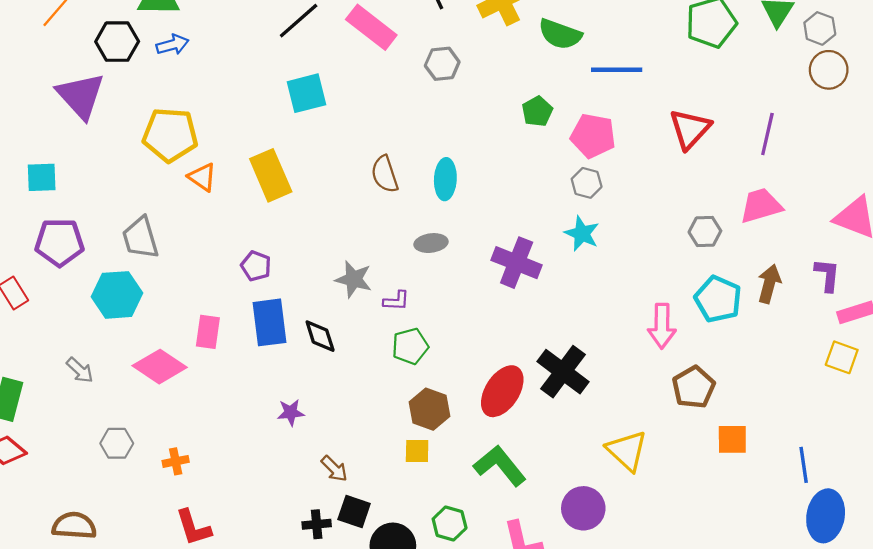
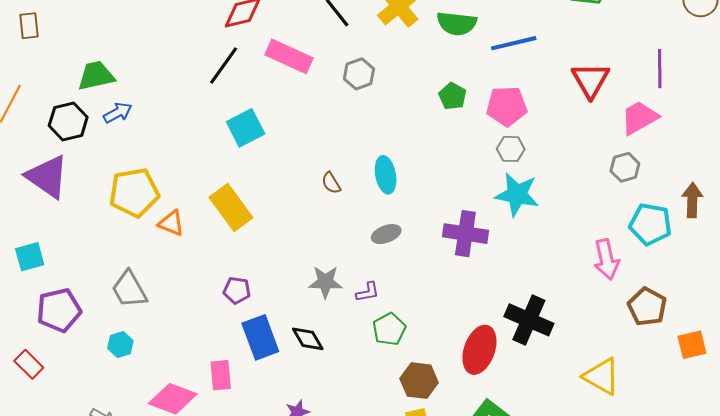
brown semicircle: (385, 174) -> (331, 183), size x0.7
pink trapezoid: (761, 206) -> (639, 118), moved
cyan star: (582, 234) -> (517, 195), size x1.4
cyan hexagon: (117, 295) -> (120, 345), size x0.6
pink rectangle: (208, 332) -> (221, 375), moved

